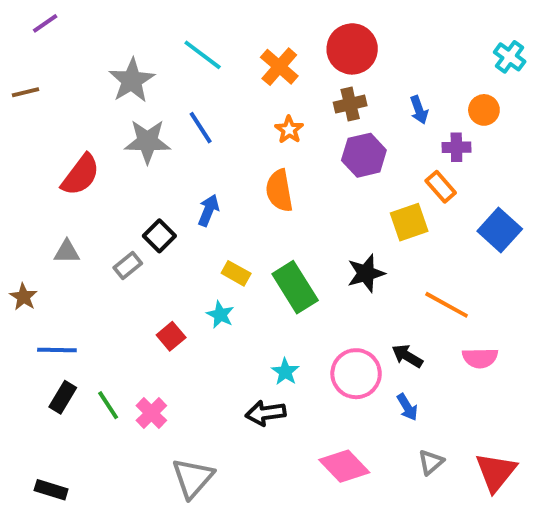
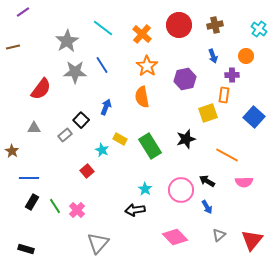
brown cross: (350, 104) -> (215, 25), moved
orange star: (289, 130) -> (147, 66), size x1.5
orange rectangle: (441, 187) -> (224, 95), turned 49
cyan star: (220, 315) -> (102, 150), moved

